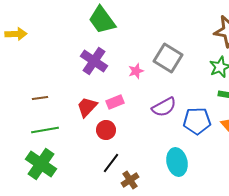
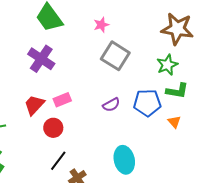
pink star: (136, 71) -> (101, 25), moved
purple semicircle: (164, 107) -> (111, 105), size x0.7
blue pentagon: (197, 121) -> (147, 103), moved

